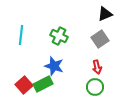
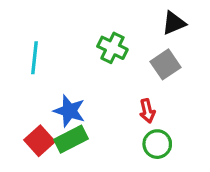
green cross: (59, 36) -> (112, 48), moved
blue star: (54, 66) -> (69, 111), moved
red arrow: (97, 67) -> (147, 111), moved

